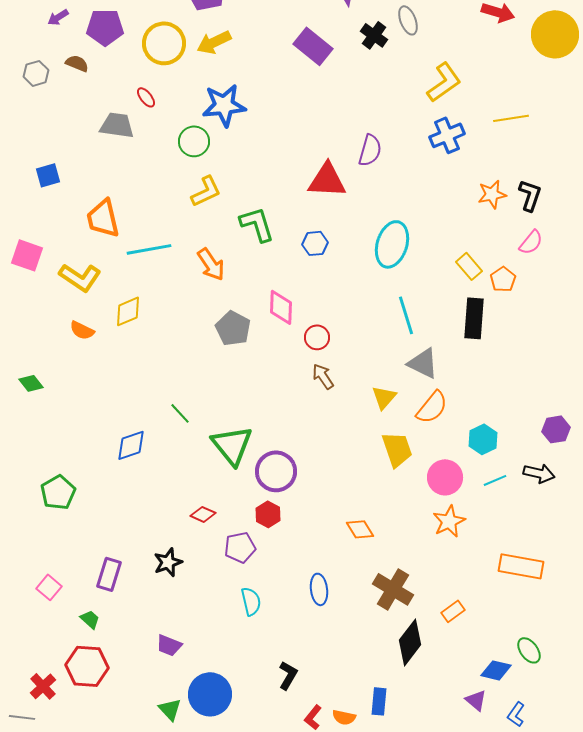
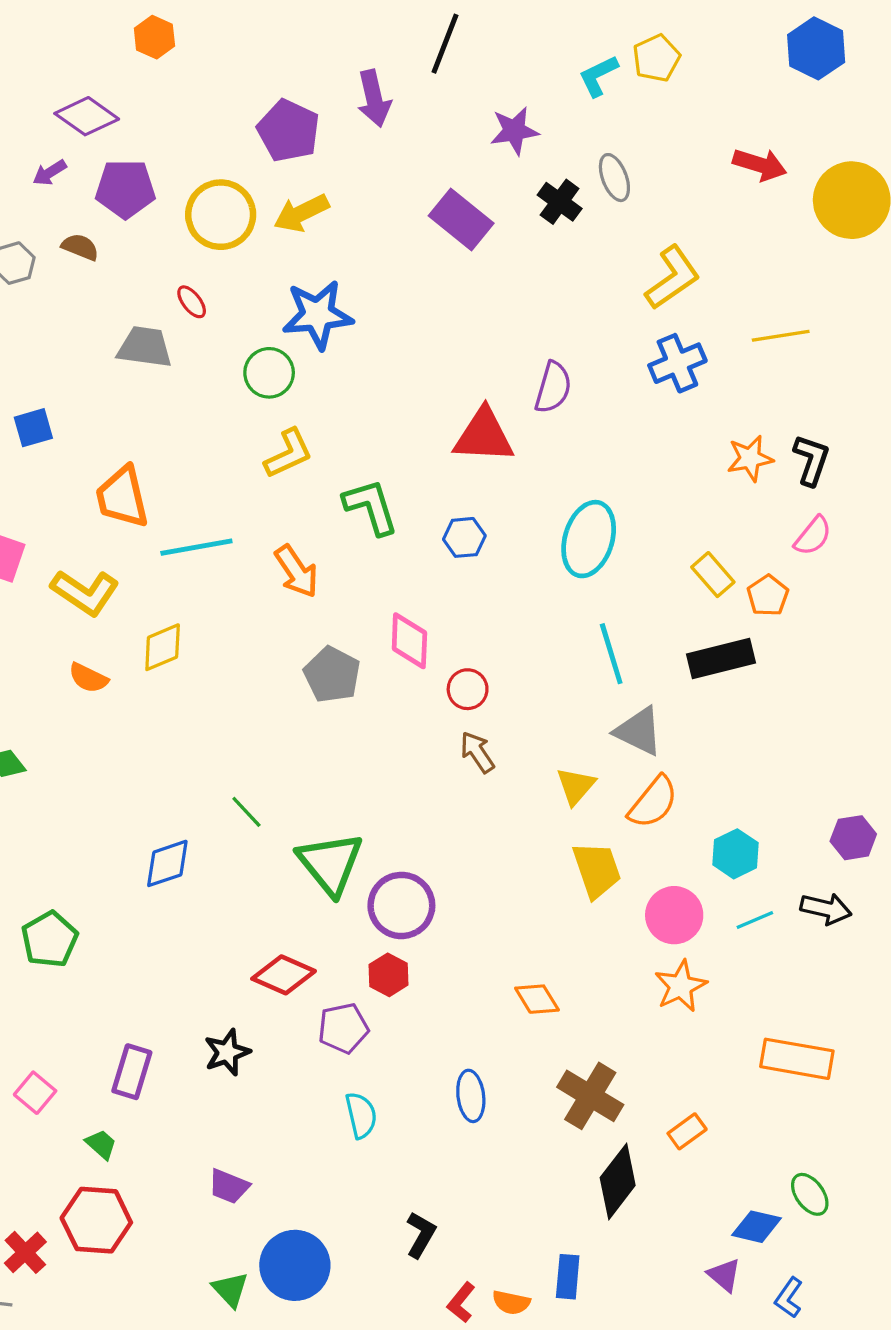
black rectangle: (474, 318) -> (721, 659), turned 72
red diamond: (203, 514) -> (284, 975), size x1.5

